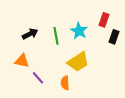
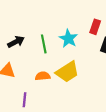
purple line: (38, 78) -> (24, 100), moved, turned 48
orange semicircle: (65, 83) -> (43, 76), moved, turned 88

